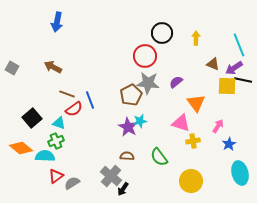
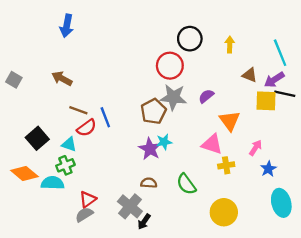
red triangle: (56, 176) -> (88, 199), moved

